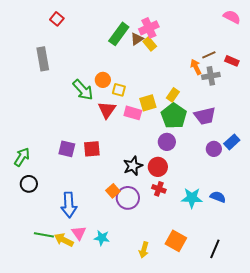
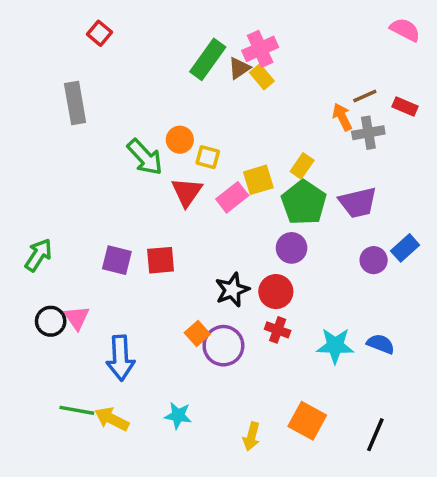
pink rectangle: (133, 113) -> (232, 197), turned -54
green arrow: (22, 157) -> (38, 255), moved
pink triangle: (79, 233) -> (77, 318), moved

